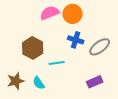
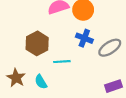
brown star: (16, 81) -> (16, 78), turned -30
purple rectangle: (95, 82) -> (113, 86), moved

